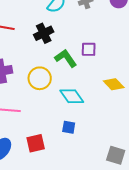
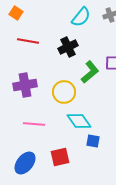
green L-shape: (66, 58) -> (90, 72), turned 85
cyan diamond: (72, 96) -> (79, 121), moved

